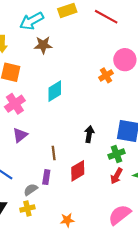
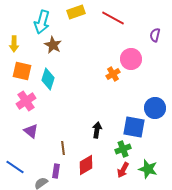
cyan arrow: (32, 21) -> (42, 22), turned -45
brown star: (43, 45) -> (53, 45), turned 30
cyan diamond: (55, 91) -> (48, 79), moved, turned -40
purple triangle: (20, 135) -> (31, 131), turned -42

